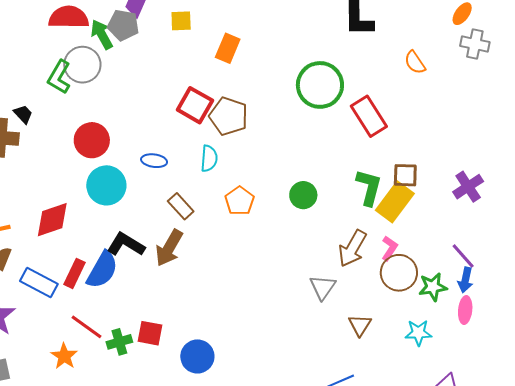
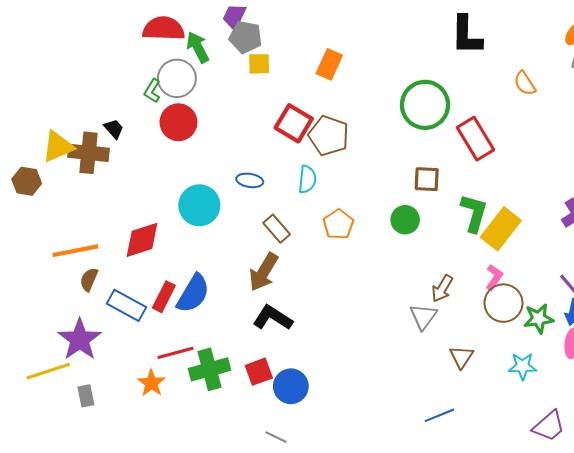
yellow square: (181, 21) -> (259, 64), moved
gray pentagon: (123, 25) -> (246, 37), moved
green L-shape: (59, 77) -> (152, 91), size x0.7
red circle: (92, 140) -> (178, 122), moved
brown square: (405, 175) -> (427, 179), moved
black L-shape: (126, 244) -> (273, 318), moved
brown arrow: (352, 248) -> (442, 289), moved, size x0.7
red line: (87, 327) -> (175, 353), turned -52
red square: (150, 333) -> (259, 372), moved, turned -32
green cross: (119, 342) -> (210, 369), size x1.5

